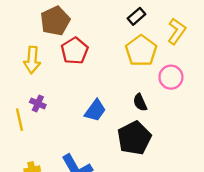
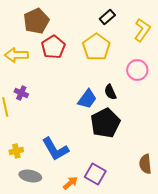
yellow pentagon: (141, 51) -> (96, 47), moved
yellow arrow: (32, 60) -> (16, 55), turned 85
blue trapezoid: (95, 110) -> (87, 99), moved

